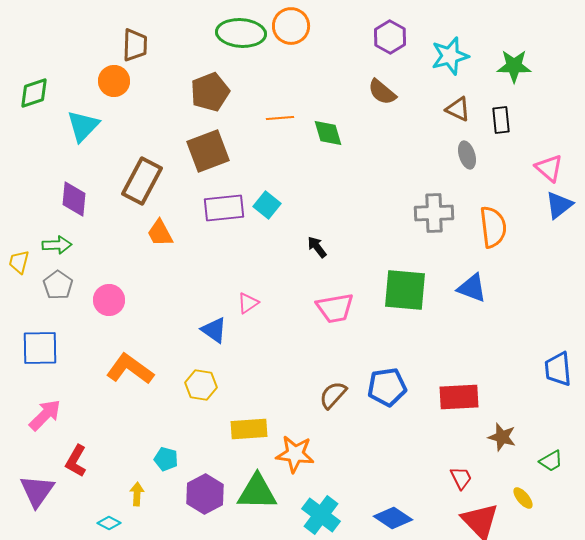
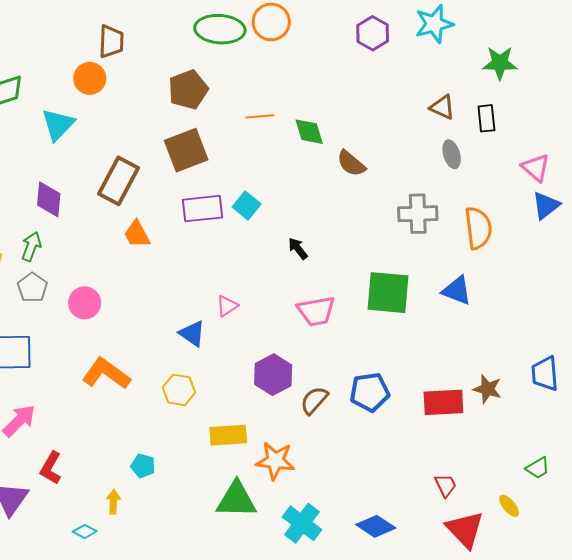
cyan star: (450, 56) -> (434, 24), moved
brown semicircle: (382, 92) -> (351, 163), moved
green arrow: (57, 245) -> (31, 246), turned -68
brown star: (502, 437) -> (487, 389), moved
purple hexagon: (205, 494) -> (273, 375), moved

